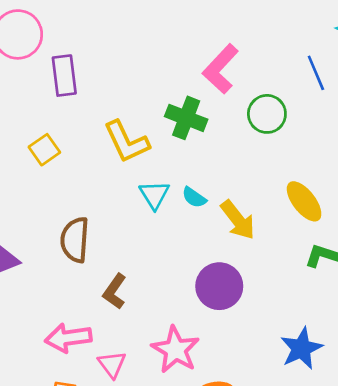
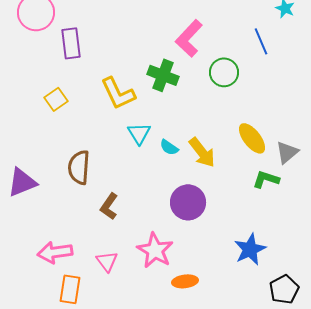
cyan semicircle: (194, 197) -> (169, 147), moved
pink arrow: (68, 338) -> (55, 252), moved

